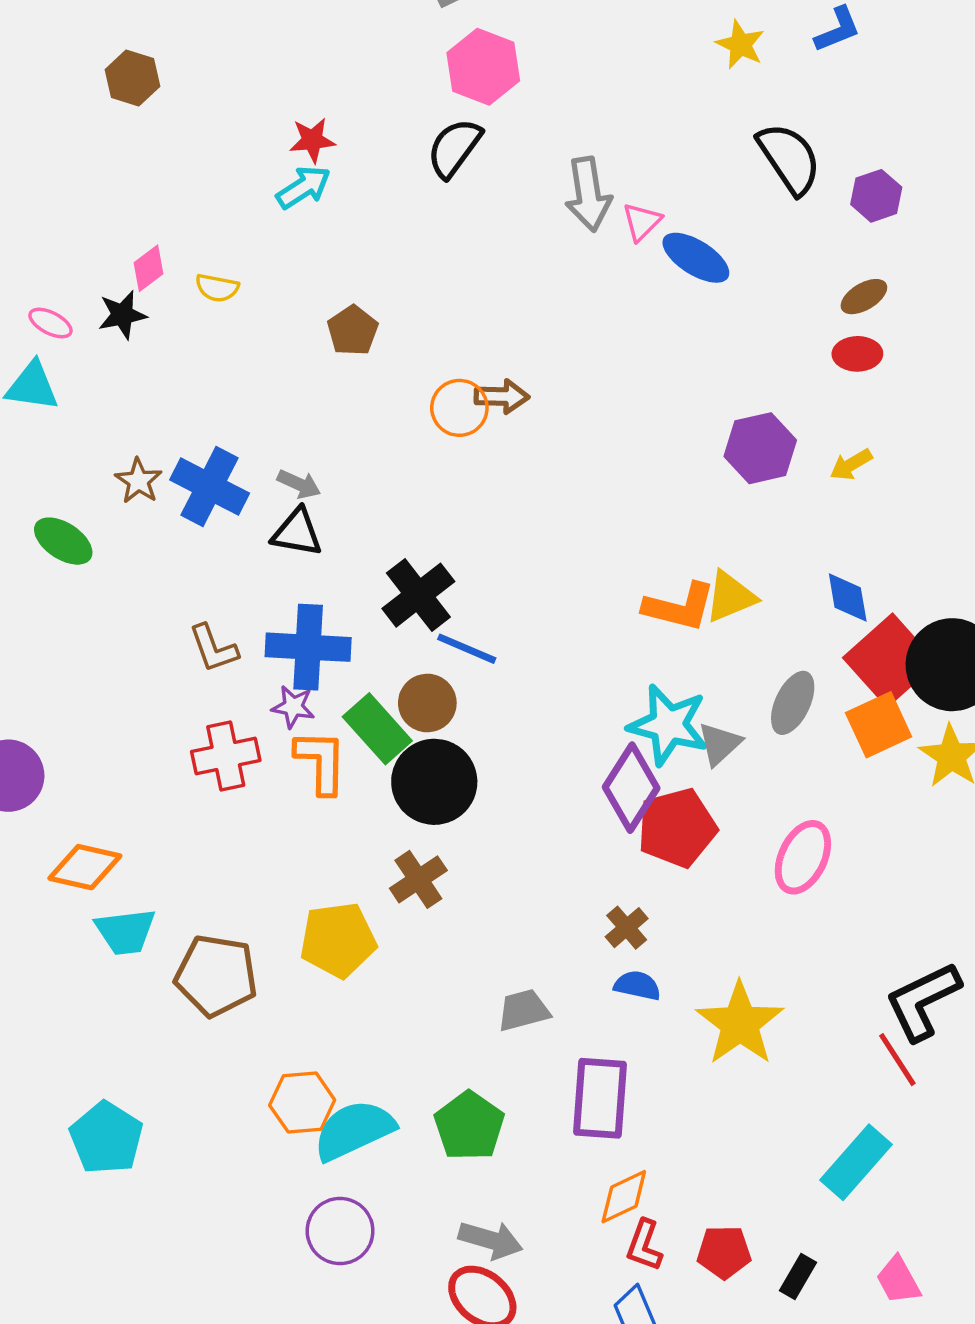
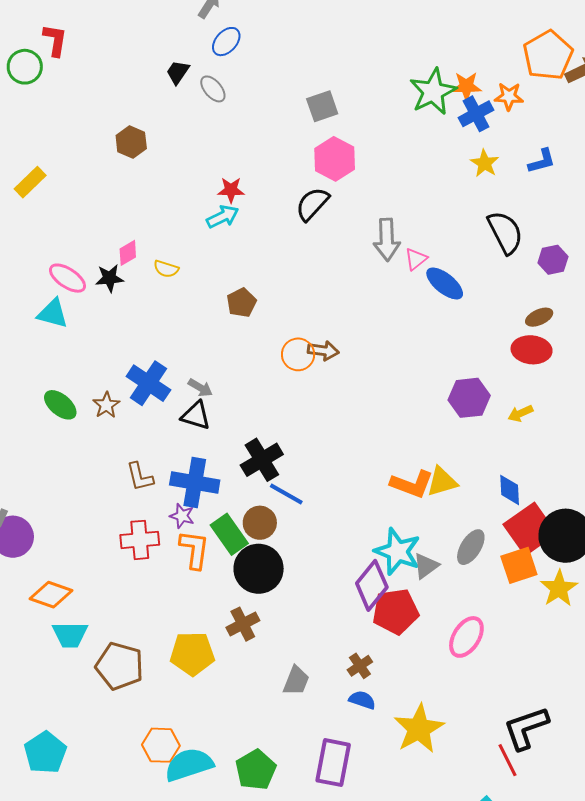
pink ellipse: (50, 323) -> (67, 278), size x1.5
red ellipse: (857, 354) -> (532, 350), size x1.4
brown star: (139, 481) -> (106, 405), moved
gray trapezoid: (524, 1010) -> (296, 681), moved, turned 120

